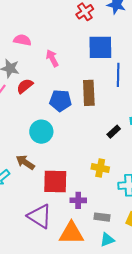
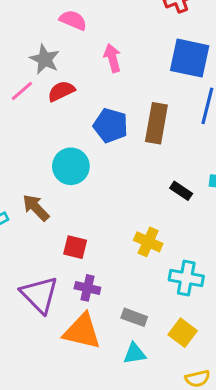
black rectangle: (114, 132) -> (181, 191), turned 64
red square: (55, 181) -> (75, 247), size x0.6
purple cross: (78, 200) -> (87, 288), moved

